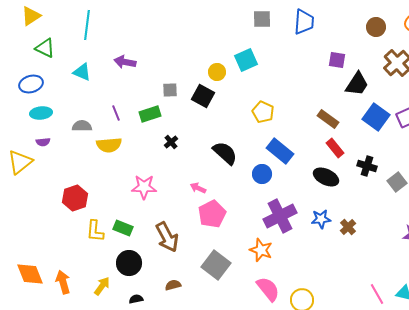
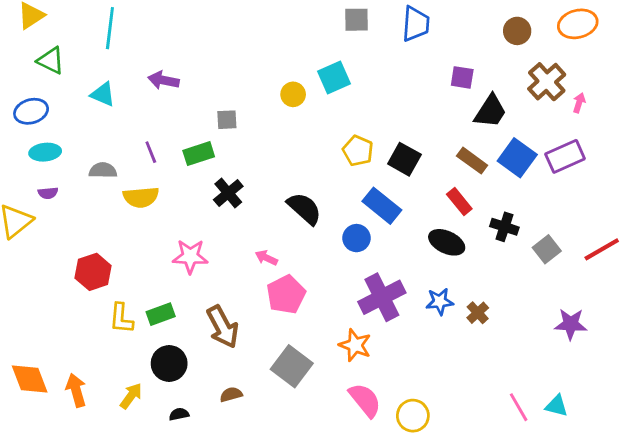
black square: (203, 96) -> (404, 159), moved
brown rectangle: (328, 119) -> (472, 161), moved
black cross: (171, 142) -> (228, 193), size x1.5
green rectangle: (123, 228) -> (161, 314), turned -42

